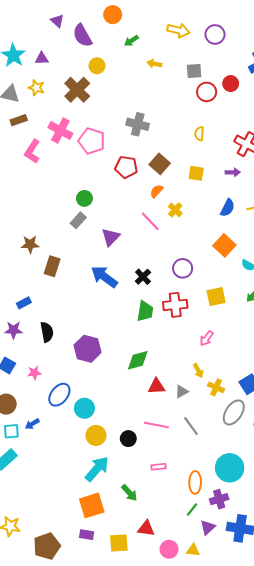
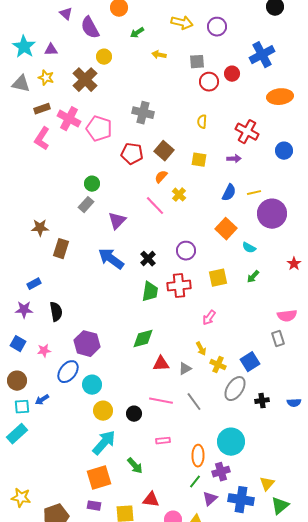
brown rectangle: (19, 120) -> (42, 109), moved
purple hexagon: (88, 349) -> (87, 344), moved

